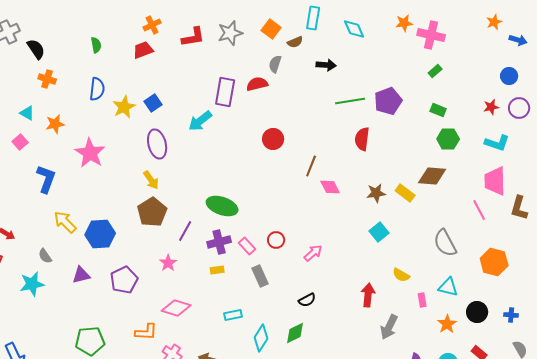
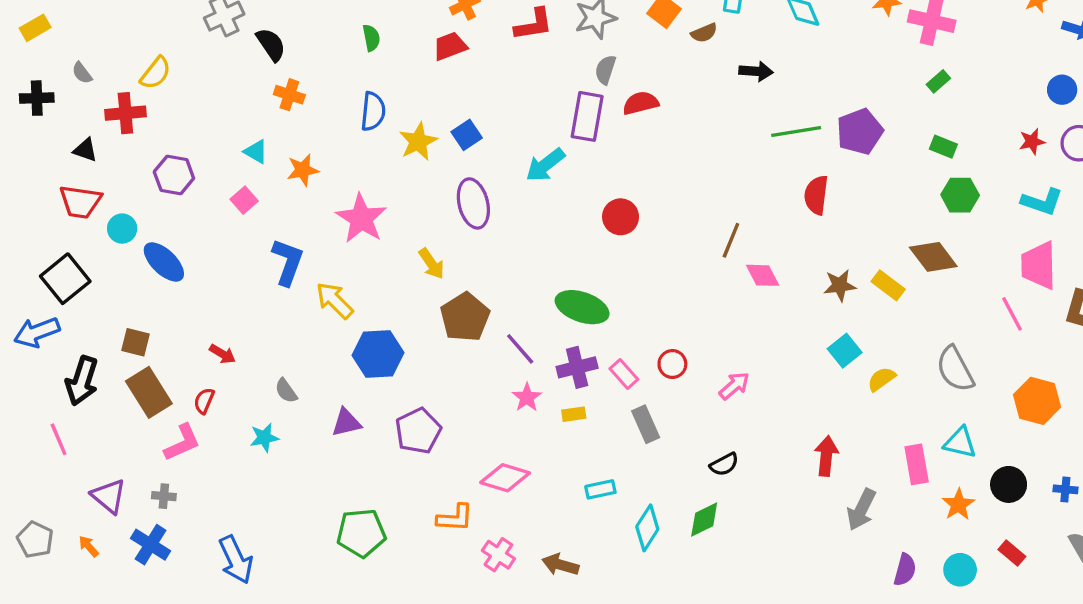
gray semicircle: (275, 64) -> (605, 70), moved
red circle: (273, 139) -> (621, 217), moved
brown diamond: (432, 176) -> (933, 257), turned 48
yellow arrow: (151, 180) -> (432, 264), moved
yellow arrow: (65, 222) -> (335, 300), moved
purple line: (185, 231) -> (520, 349), turned -70
pink star: (168, 263) -> (527, 397), moved
yellow semicircle: (401, 275) -> (881, 379), moved, turned 114
cyan star: (32, 284) -> (264, 438), size x0.7
pink rectangle: (422, 300) -> (917, 464), size x1.6

